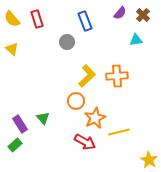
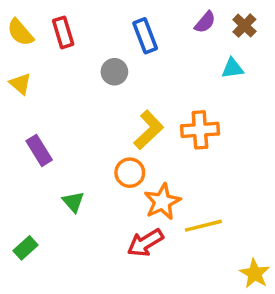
purple rectangle: (20, 124) -> (39, 150), moved
red arrow: (85, 142) -> (145, 243), turned 120

